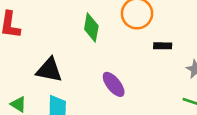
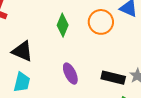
black rectangle: (163, 46) -> (113, 78), moved, size x1.6

